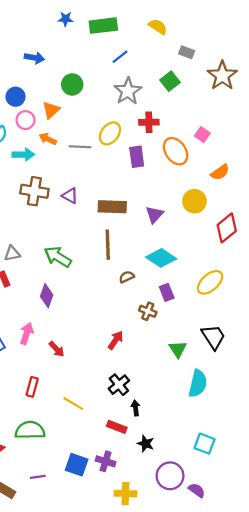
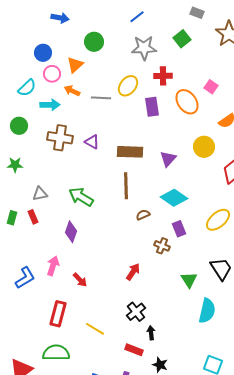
gray star: (128, 91) -> (144, 48), turned 30
red rectangle: (32, 387) -> (58, 314), size x1.4

